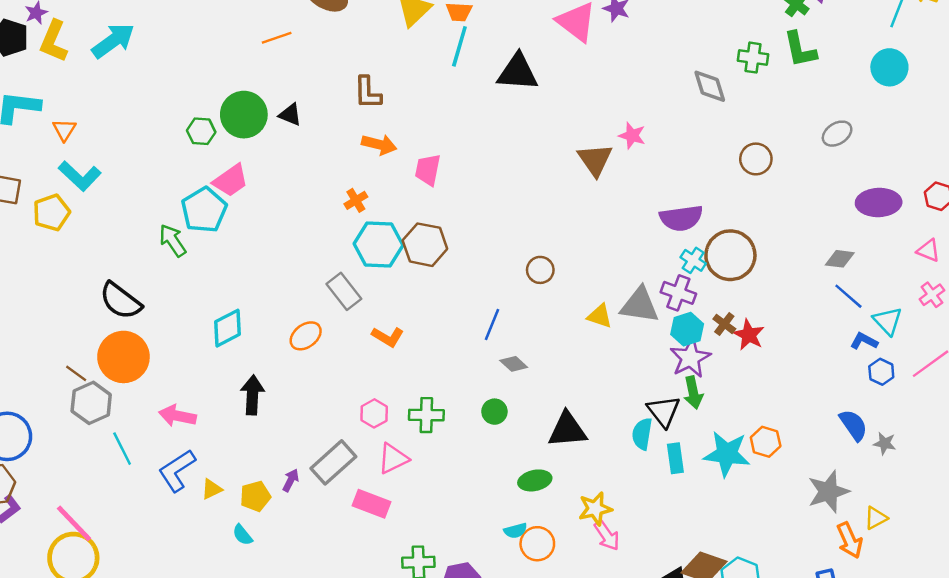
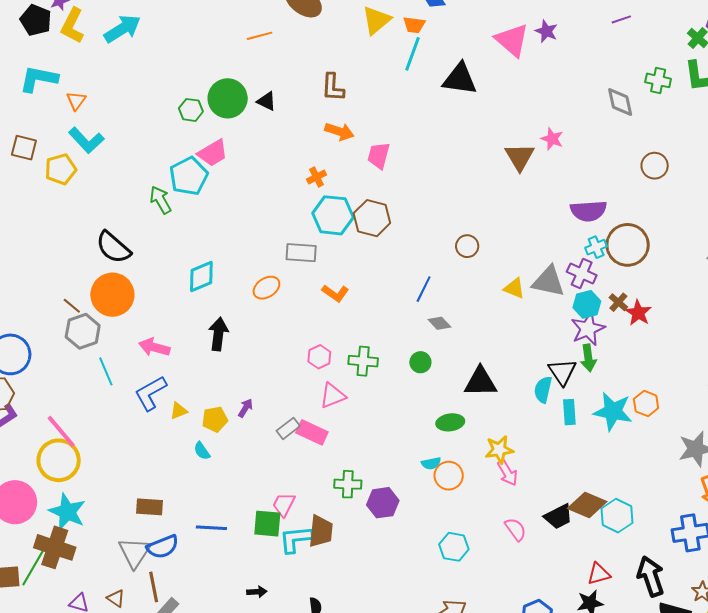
cyan cross: (693, 260) -> (596, 247), turned 30
gray rectangle: (344, 291) -> (301, 253), turned -52
gray rectangle: (333, 462) -> (288, 428), moved, size x0.6

